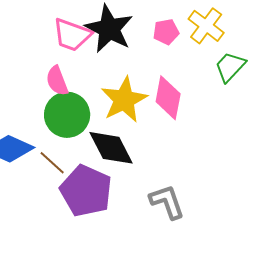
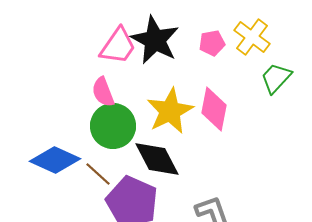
pink trapezoid: (72, 35) -> (118, 46), turned -75

